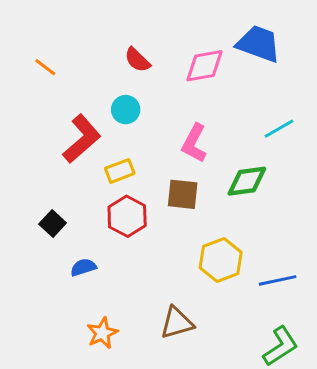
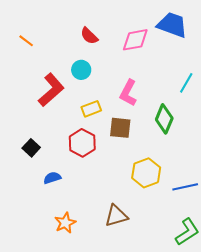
cyan line: (279, 129) -> (186, 83), turned -30
yellow rectangle: (120, 171) -> (91, 109), moved
green diamond: (247, 181) -> (164, 119), turned -60

